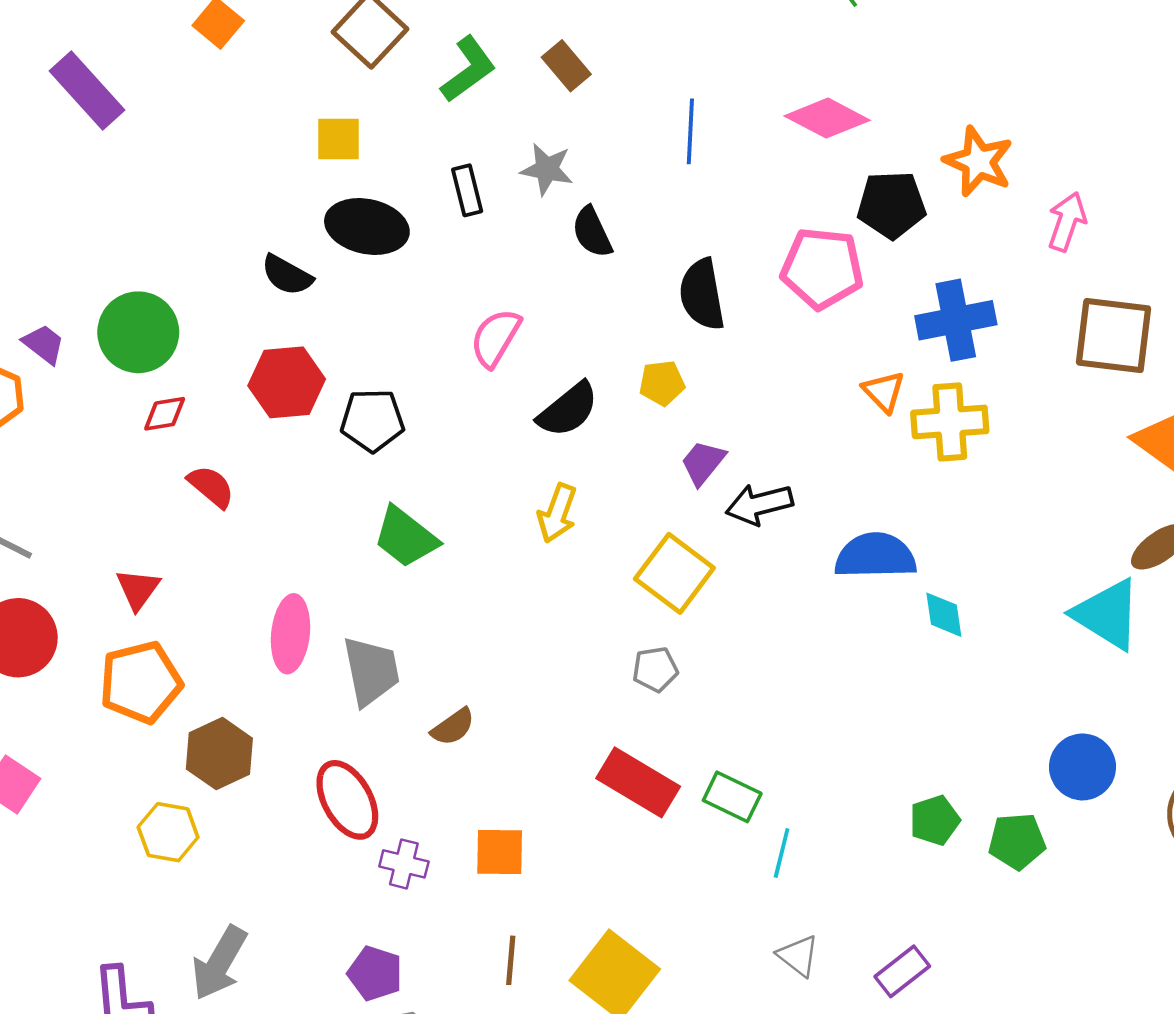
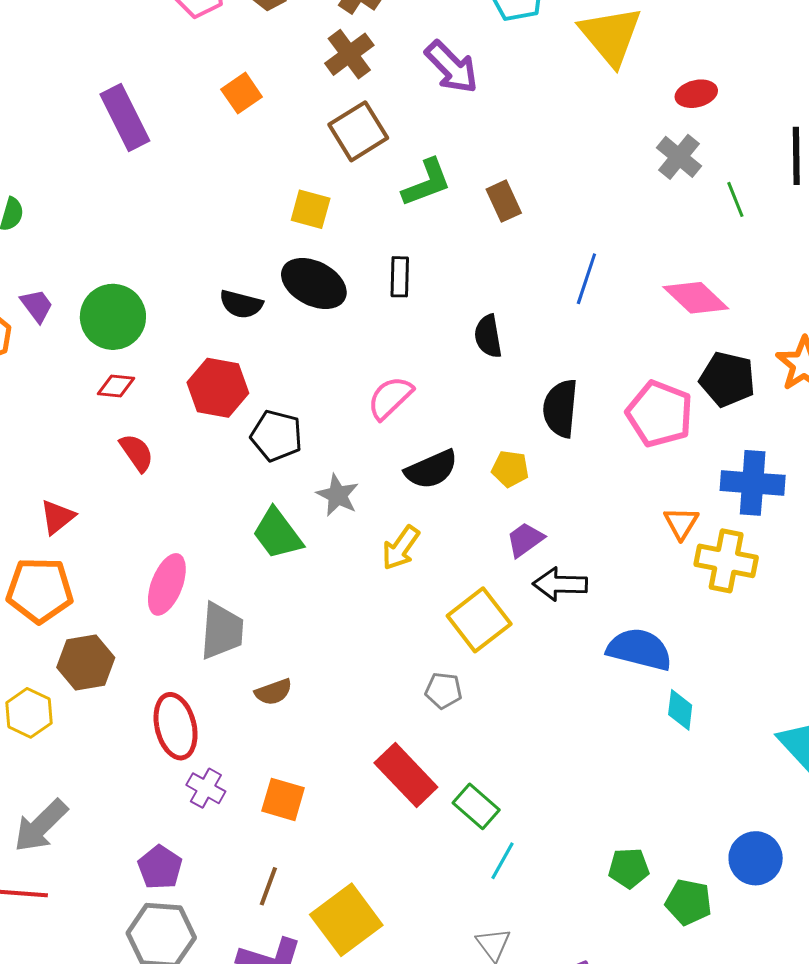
gray star: (547, 169) -> (338, 495), moved
black semicircle: (287, 275) -> (241, 304), turned -30

